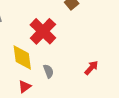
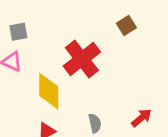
gray semicircle: (48, 71) -> (95, 123), moved

